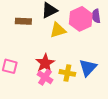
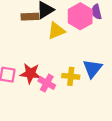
brown rectangle: (23, 21) -> (30, 17), moved
red star: (45, 63) -> (30, 73), moved, turned -30

